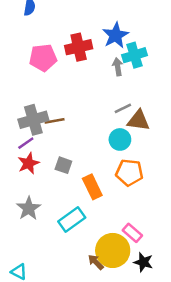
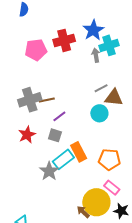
purple line: (26, 143) -> (59, 116), moved
orange pentagon: (129, 173) -> (109, 160), moved
gray star: (29, 208) -> (49, 171), moved
cyan rectangle: (72, 219) -> (63, 159), moved

